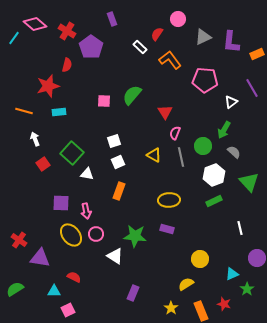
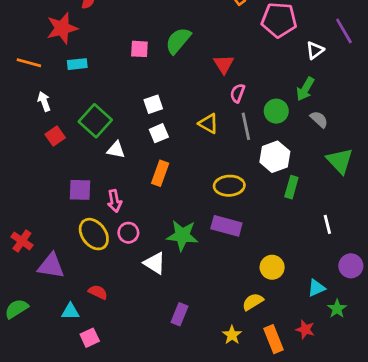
white hexagon: (214, 175) -> (275, 157), moved
green rectangle: (214, 201) -> (291, 187), turned -49
purple rectangle: (167, 229) -> (226, 226), size x1.5

